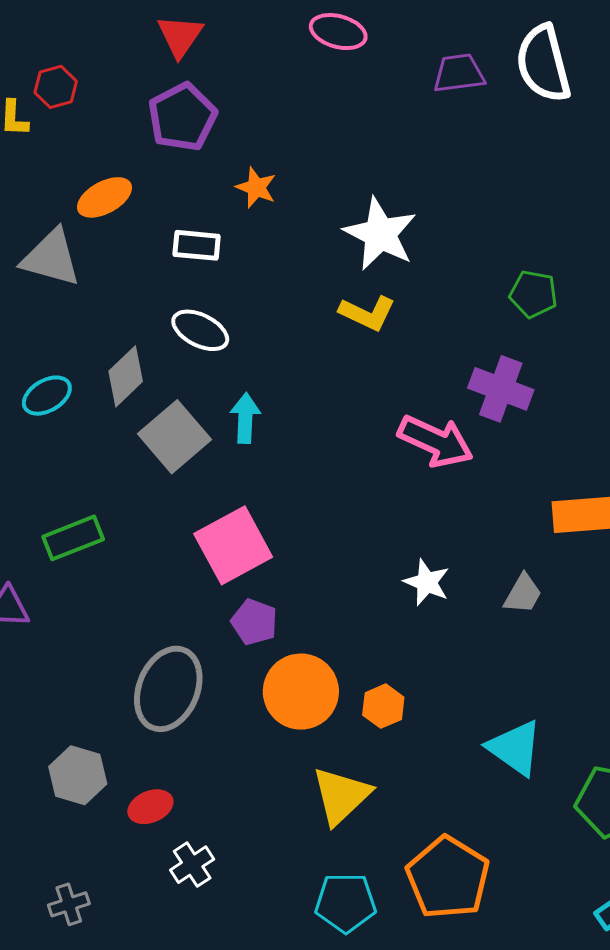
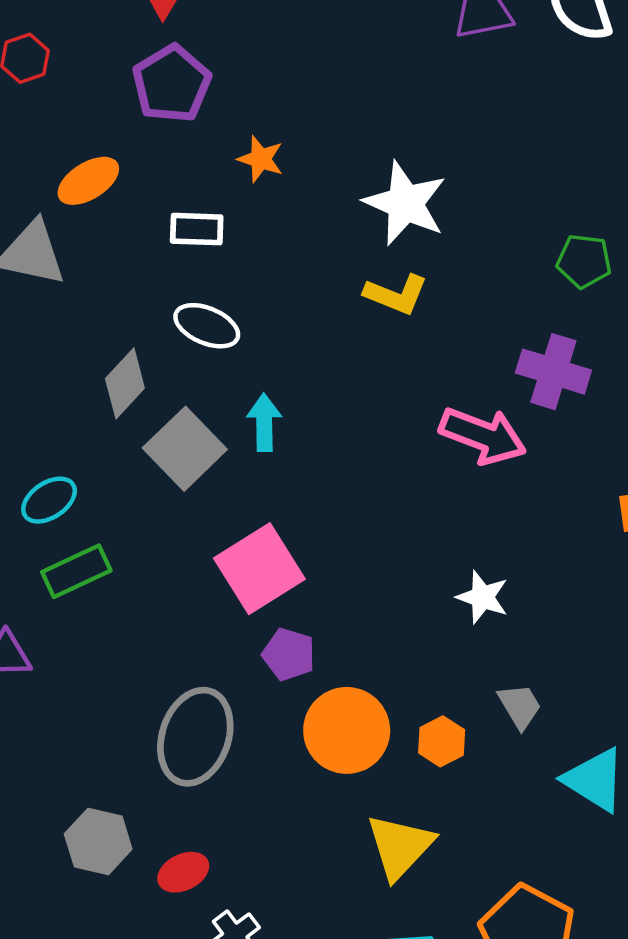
cyan ellipse: (47, 396) -> (49, 500), moved
gray trapezoid: (523, 594) -> (520, 706), moved, turned -57

